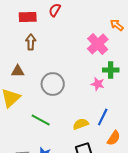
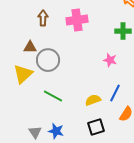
pink cross: (98, 44) -> (77, 20), moved, turned 35
green cross: (111, 70) -> (123, 31), moved
gray circle: (53, 84) -> (48, 60), moved

